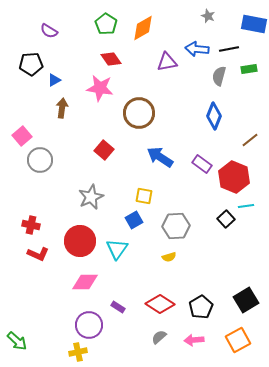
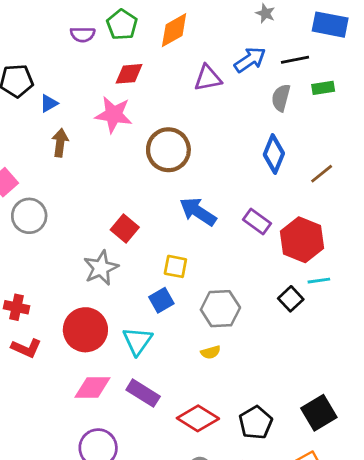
purple semicircle: (49, 31) -> (83, 34), moved, turned -30
blue arrow: (197, 49) -> (250, 60), turned 140
red diamond: (111, 59) -> (129, 74), turned -60
brown line: (250, 140) -> (322, 174), moved
red square: (104, 150) -> (125, 229), moved
purple rectangle: (118, 307) -> (143, 393), moved, size x1.6

